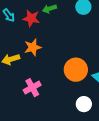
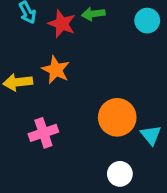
orange star: (33, 47) -> (56, 70), turned 30

